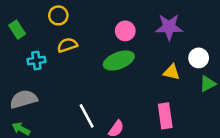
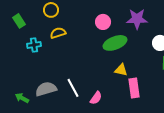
green ellipse: (119, 61) -> (115, 43), moved
yellow triangle: (172, 72) -> (121, 70), moved
gray semicircle: (24, 99) -> (46, 89), moved

